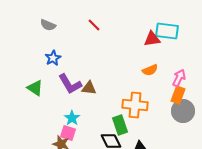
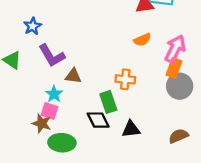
pink arrow: (179, 78) -> (175, 49), size x1.4
brown triangle: (89, 88) -> (73, 76), moved
orange cross: (135, 105) -> (125, 79), size x0.7

